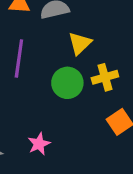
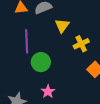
green circle: (67, 83) -> (41, 62), moved

